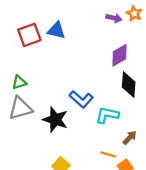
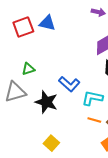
green triangle: (19, 82) -> (28, 69), moved
orange line: (108, 154) -> (94, 120), moved

